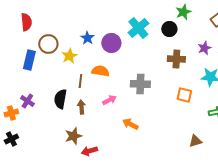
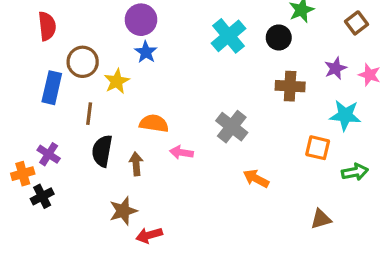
purple circle: (111, 43) -> (141, 20), moved
orange semicircle: (100, 71) -> (154, 123), moved
brown line: (80, 81) -> (89, 114), moved
gray cross: (140, 84) -> (232, 127), turned 36
orange square: (184, 95) -> (318, 148), moved
pink arrow: (109, 100) -> (181, 153), turned -144
orange arrow: (130, 124) -> (256, 178), moved
black cross: (11, 139) -> (42, 196), moved

